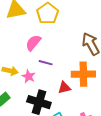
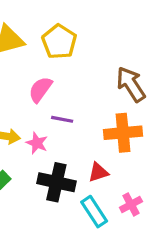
red triangle: (64, 88) -> (98, 172), moved

